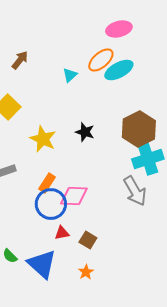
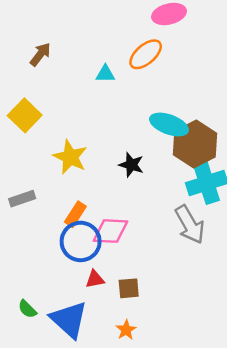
cyan ellipse: (119, 70) -> (169, 124), moved, turned 48
cyan triangle: (70, 75) -> (105, 74), turned 42
black star: (85, 132) -> (131, 165), moved
brown square: (88, 240) -> (129, 288), turned -36

